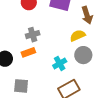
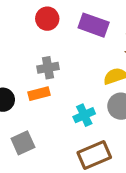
gray square: (21, 86) -> (23, 143), turned -35

